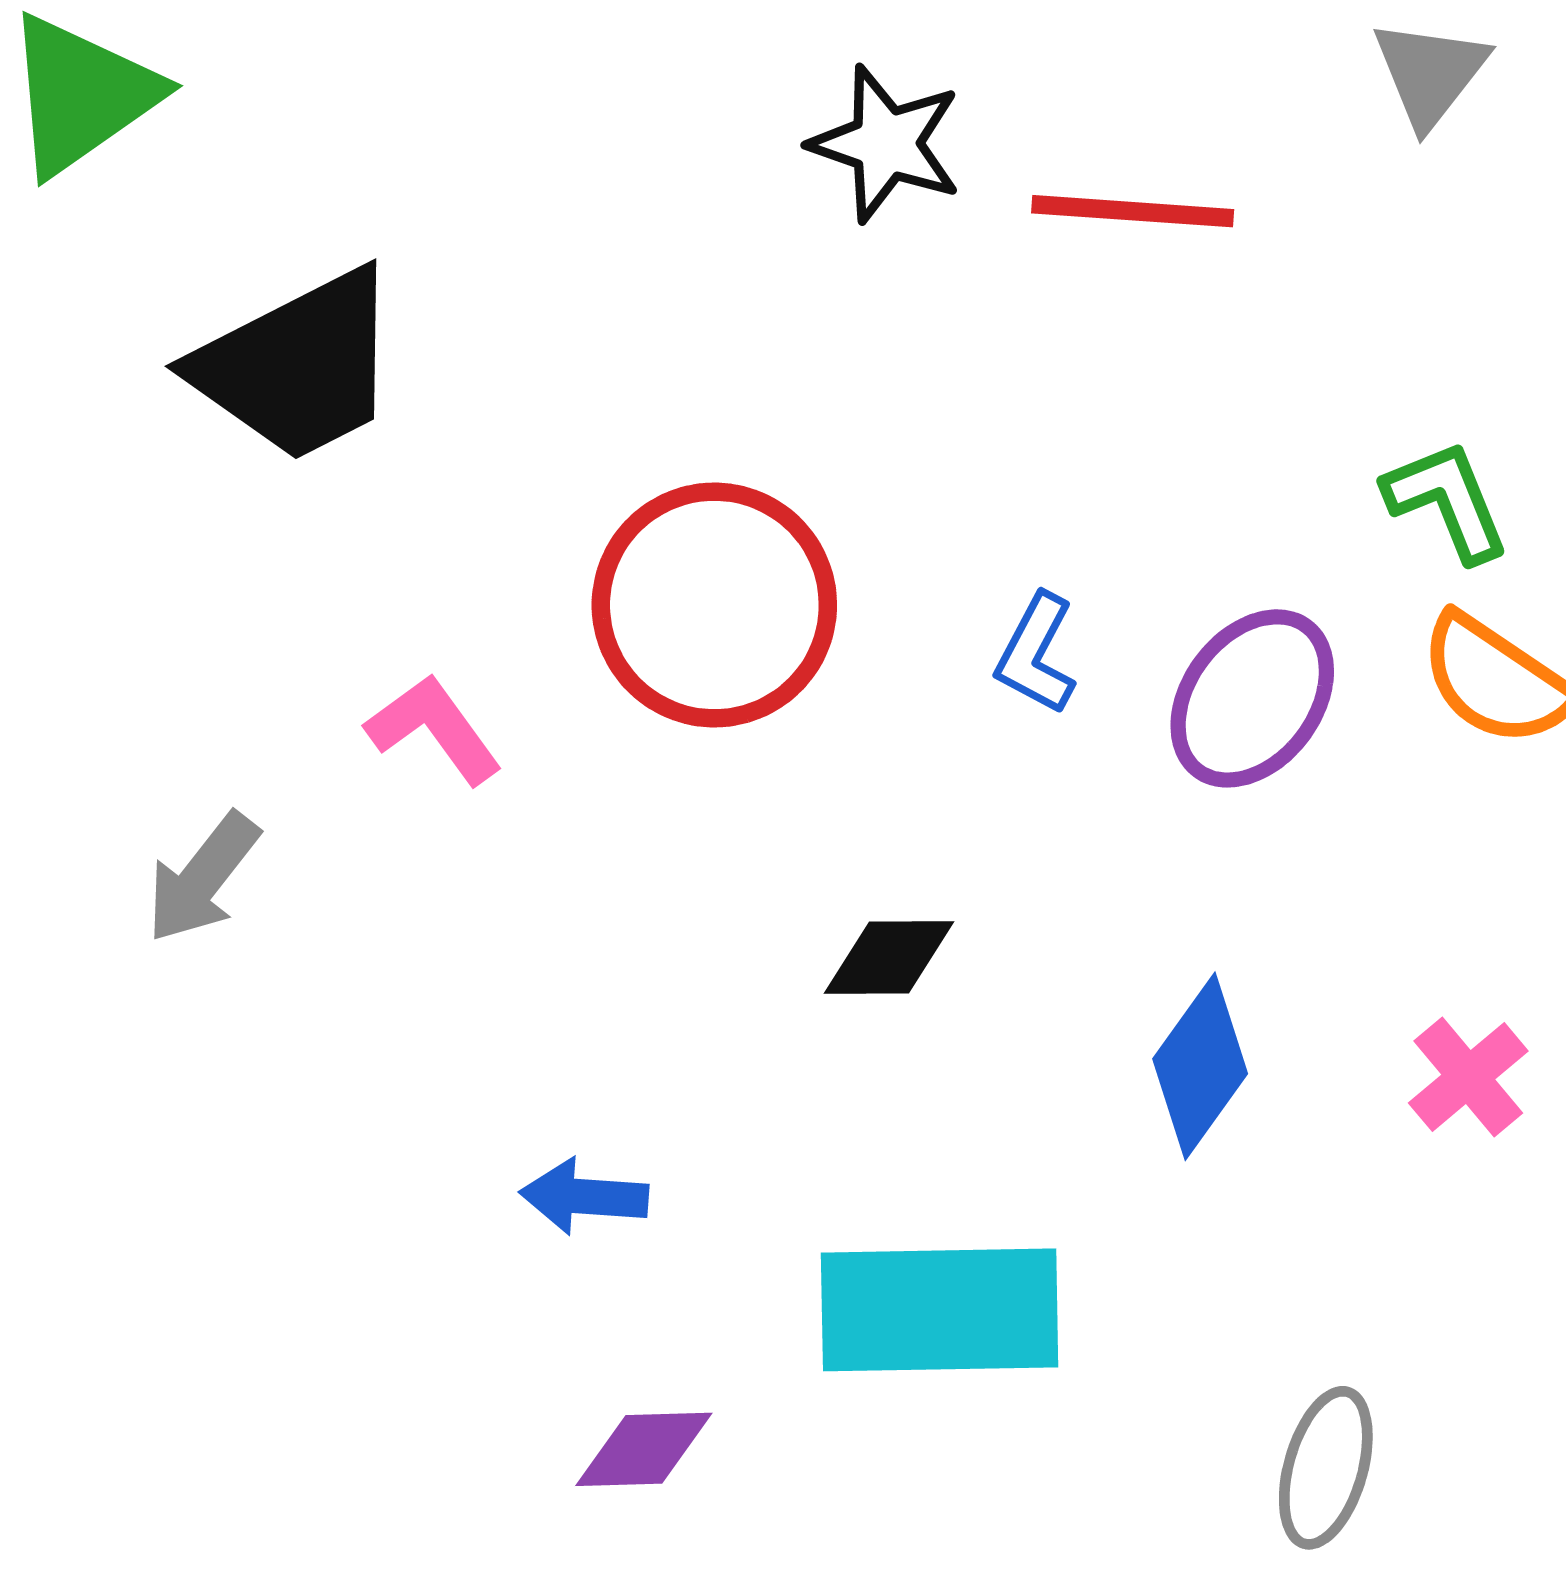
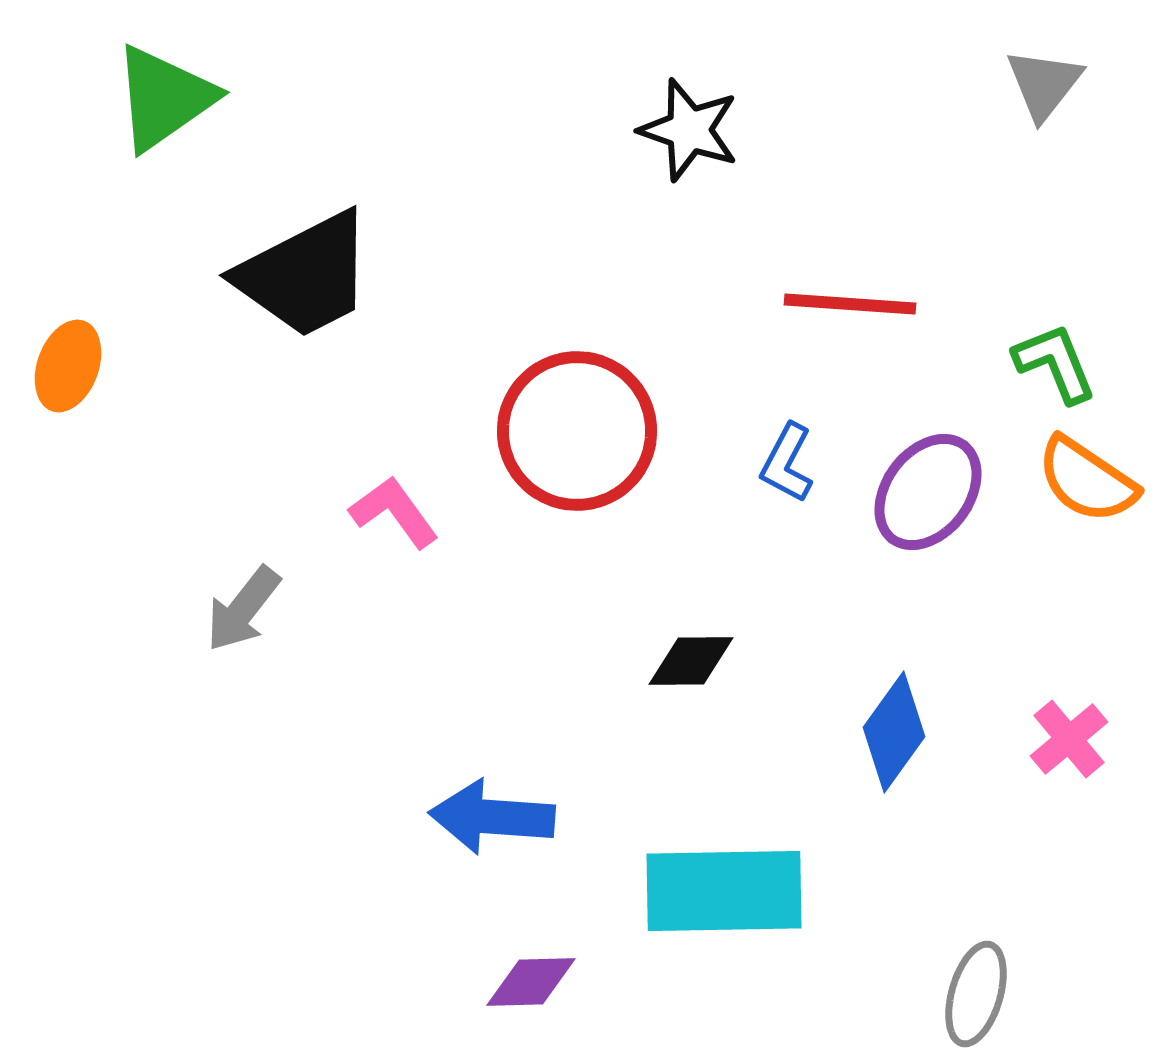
red line: (1133, 211) -> (850, 304), moved
blue arrow: (584, 1197) -> (492, 817), size x1.5

